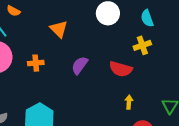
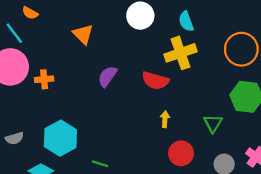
yellow cross: (142, 45) -> (180, 53), size x1.5
orange cross: (36, 63) -> (44, 79), moved

